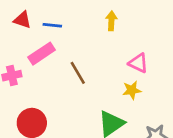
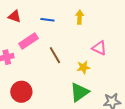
blue line: (52, 25) -> (47, 20), moved
yellow star: (132, 90) -> (83, 67), moved

